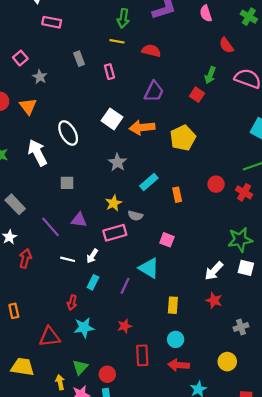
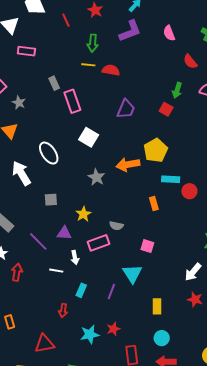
red semicircle: (151, 51) -> (111, 70), moved
pink rectangle: (109, 72) -> (72, 101), moved, size x1.6
orange arrow: (142, 128) -> (128, 165), moved
cyan rectangle: (149, 182) -> (171, 179), moved, turned 48
yellow star: (114, 203) -> (83, 214), moved
white arrow: (92, 256) -> (75, 257), moved, turned -40
cyan triangle: (149, 268) -> (132, 274), turned 30
cyan star: (84, 328) -> (90, 334), moved

